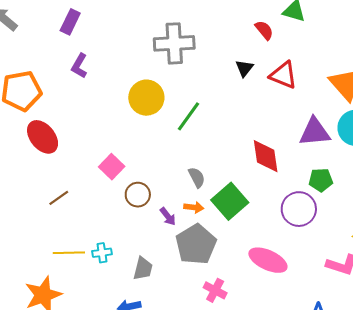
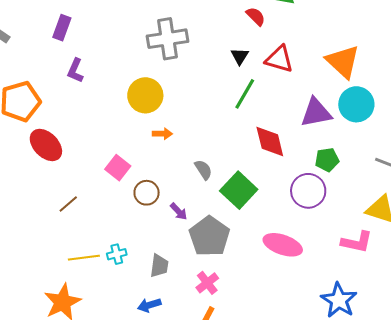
green line: (188, 116) -> (245, 94), moved
orange arrow: (194, 207) -> (162, 134), moved
pink cross: (215, 290) -> (207, 283), moved, turned 30

